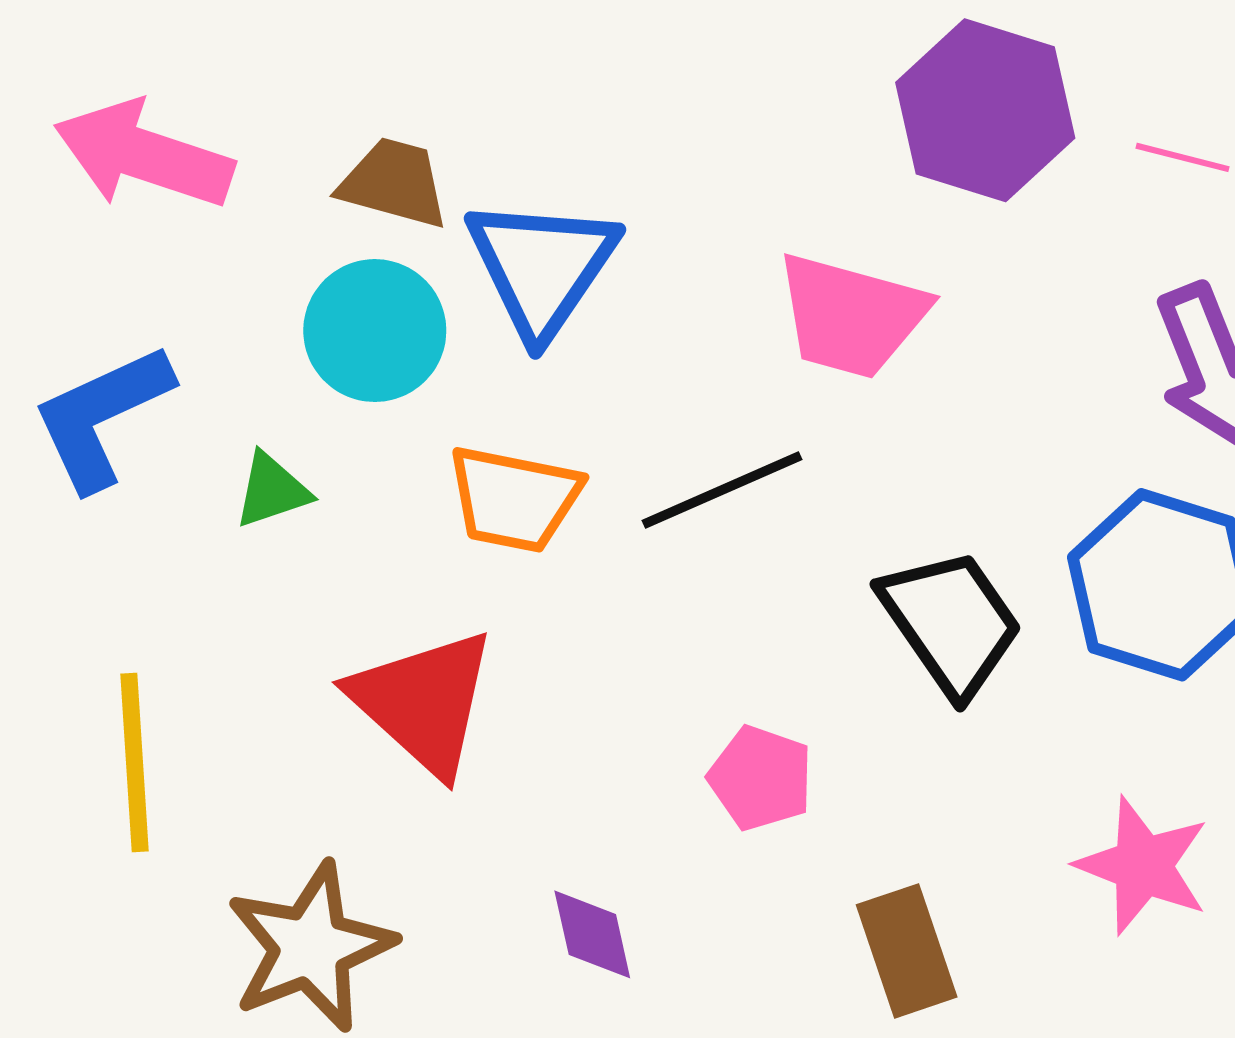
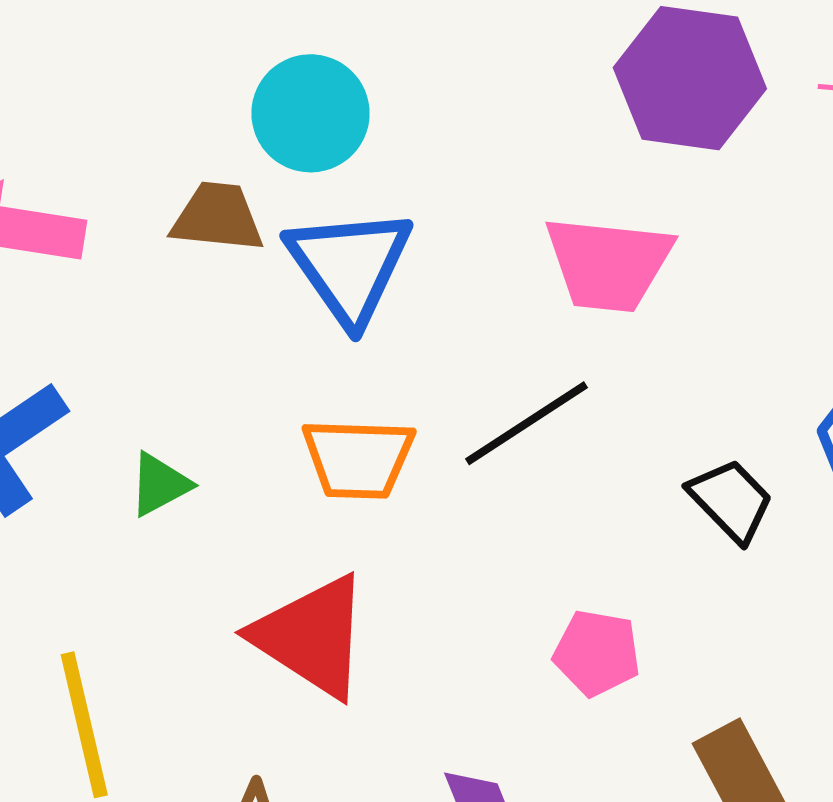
cyan circle: (375, 331) -> (310, 113), moved
black trapezoid: (951, 622) -> (731, 500), size x0.7

